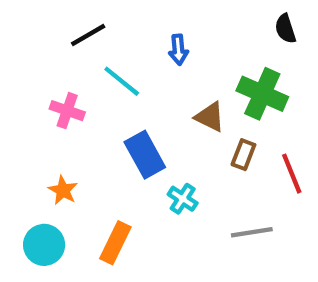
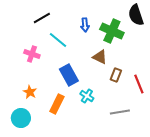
black semicircle: (285, 29) -> (136, 15), size x1.5
green cross: (262, 94) -> (112, 31), moved
orange rectangle: (115, 243) -> (57, 104), moved

